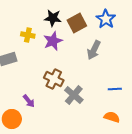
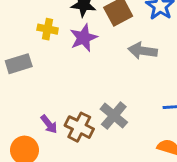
gray arrow: (94, 50) -> (143, 51), turned 72
brown cross: (54, 79) -> (79, 127), moved

